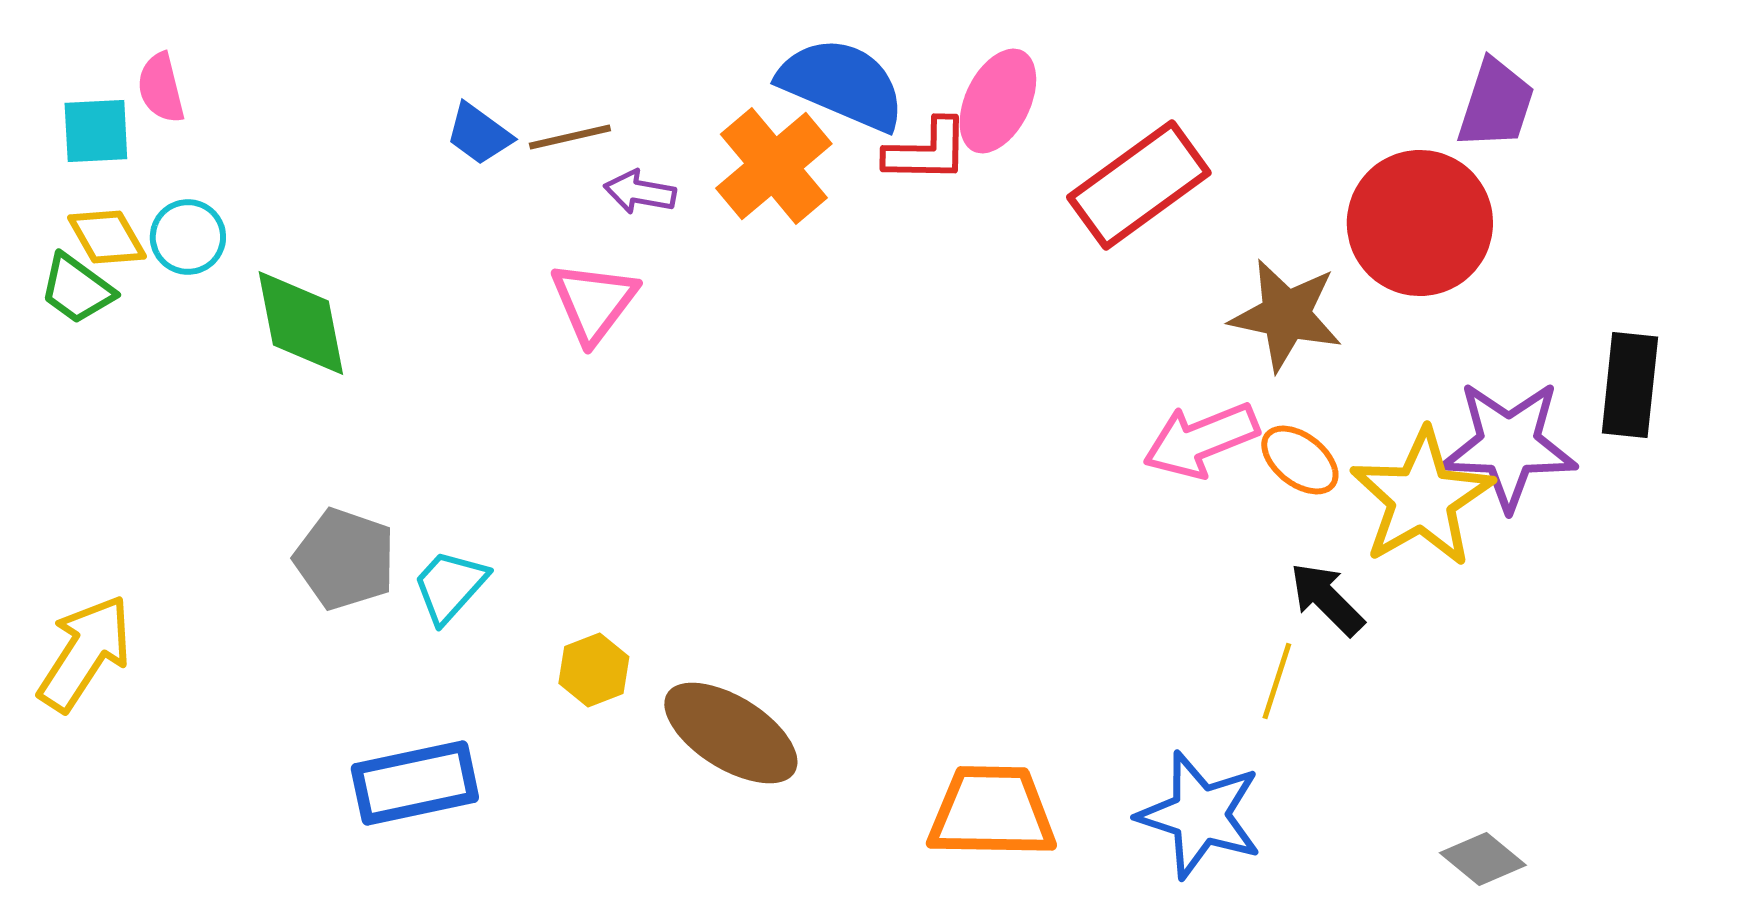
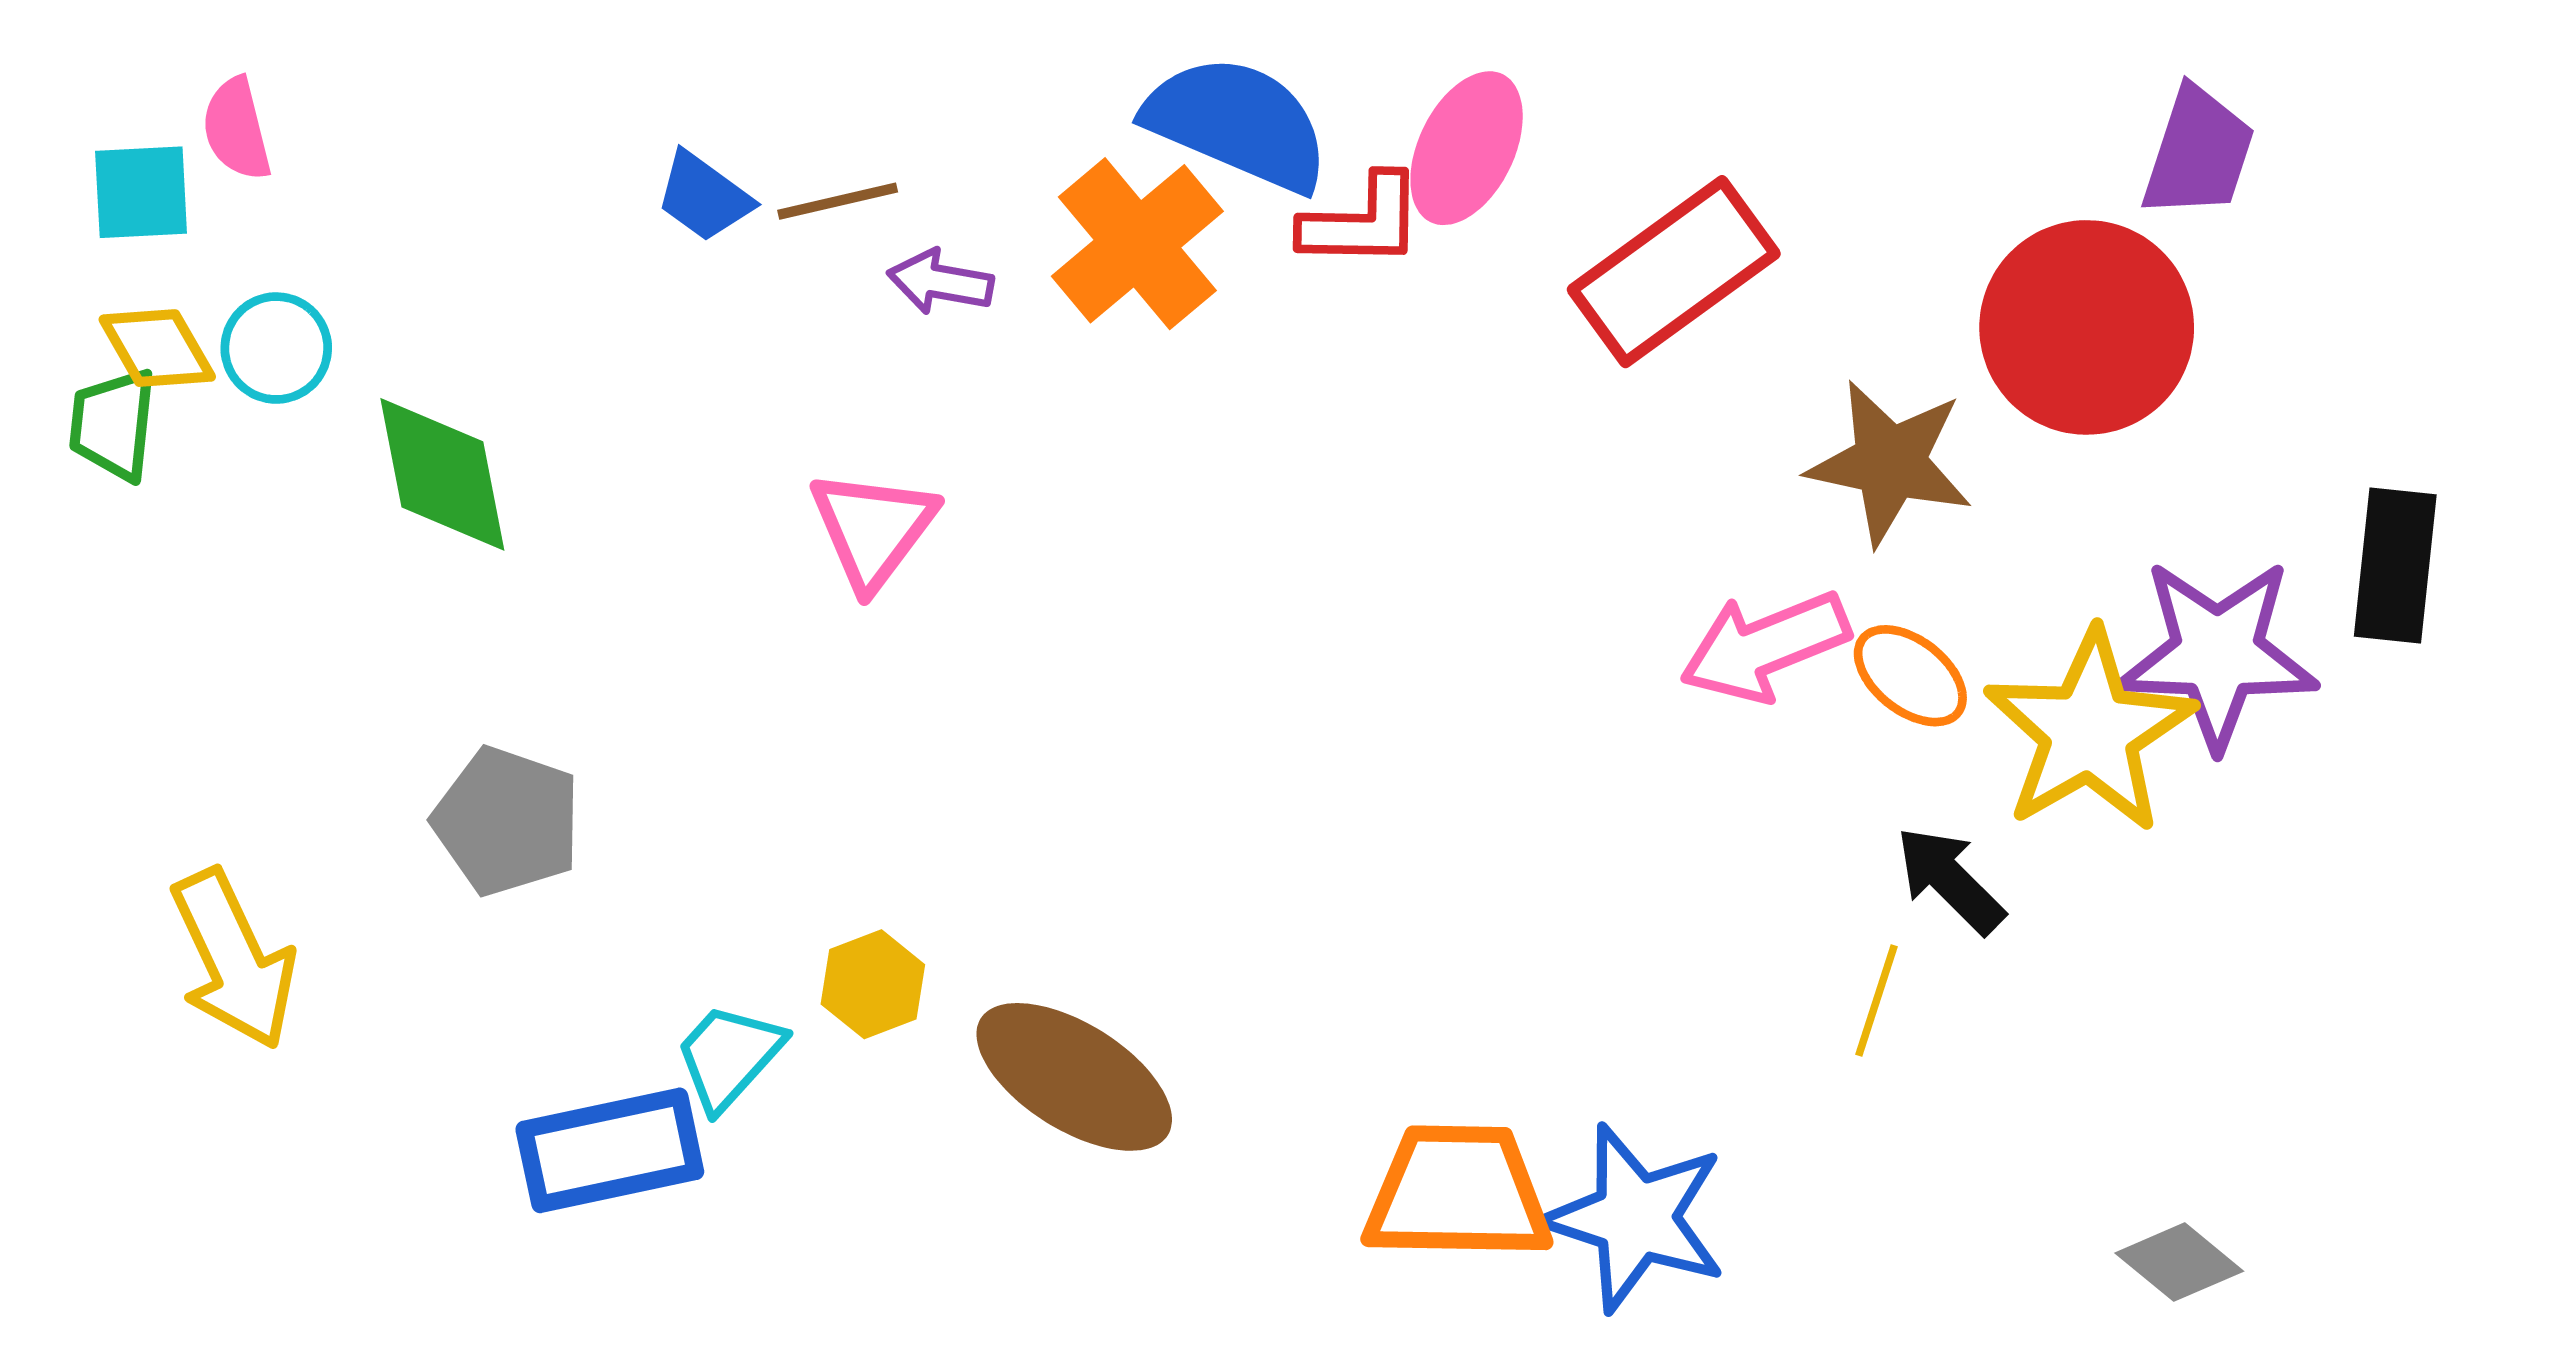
green trapezoid: (77, 289) -> (113, 424), turned 60
pink triangle: (594, 302) -> (873, 529), moved
cyan trapezoid: (450, 586) -> (729, 1056), moved
yellow arrow: (85, 653) -> (234, 959), moved, turned 122
blue star: (1200, 815) -> (1636, 1218), moved

